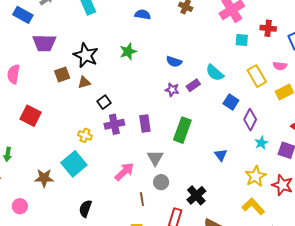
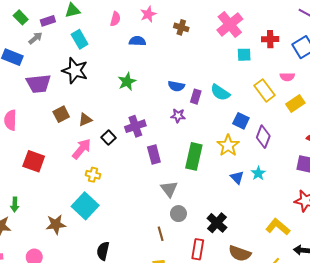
black star: (86, 55) -> (75, 71), moved
purple rectangle: (193, 85) -> (196, 97), moved, turned -32
purple cross: (114, 124) -> (135, 126), moved
cyan star: (261, 143) -> (258, 173), moved
pink arrow: (124, 172) -> (82, 149), moved
yellow star: (255, 176) -> (228, 145), moved

